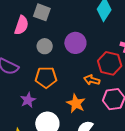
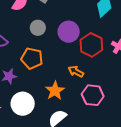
red hexagon: (110, 63) -> (91, 45), moved

